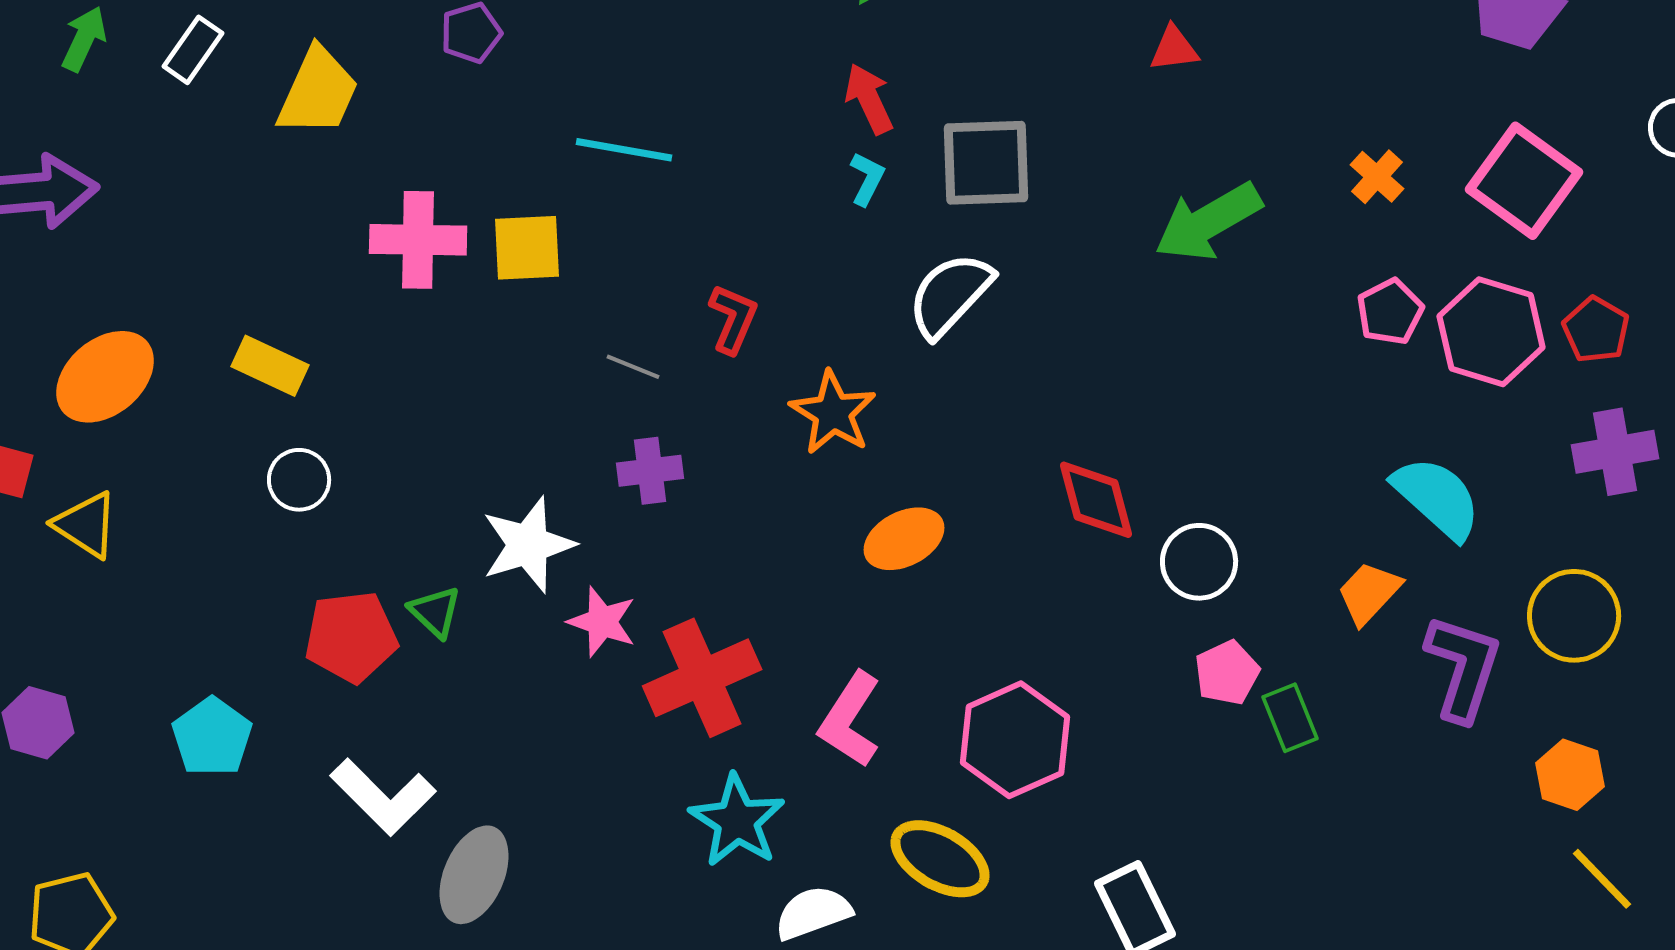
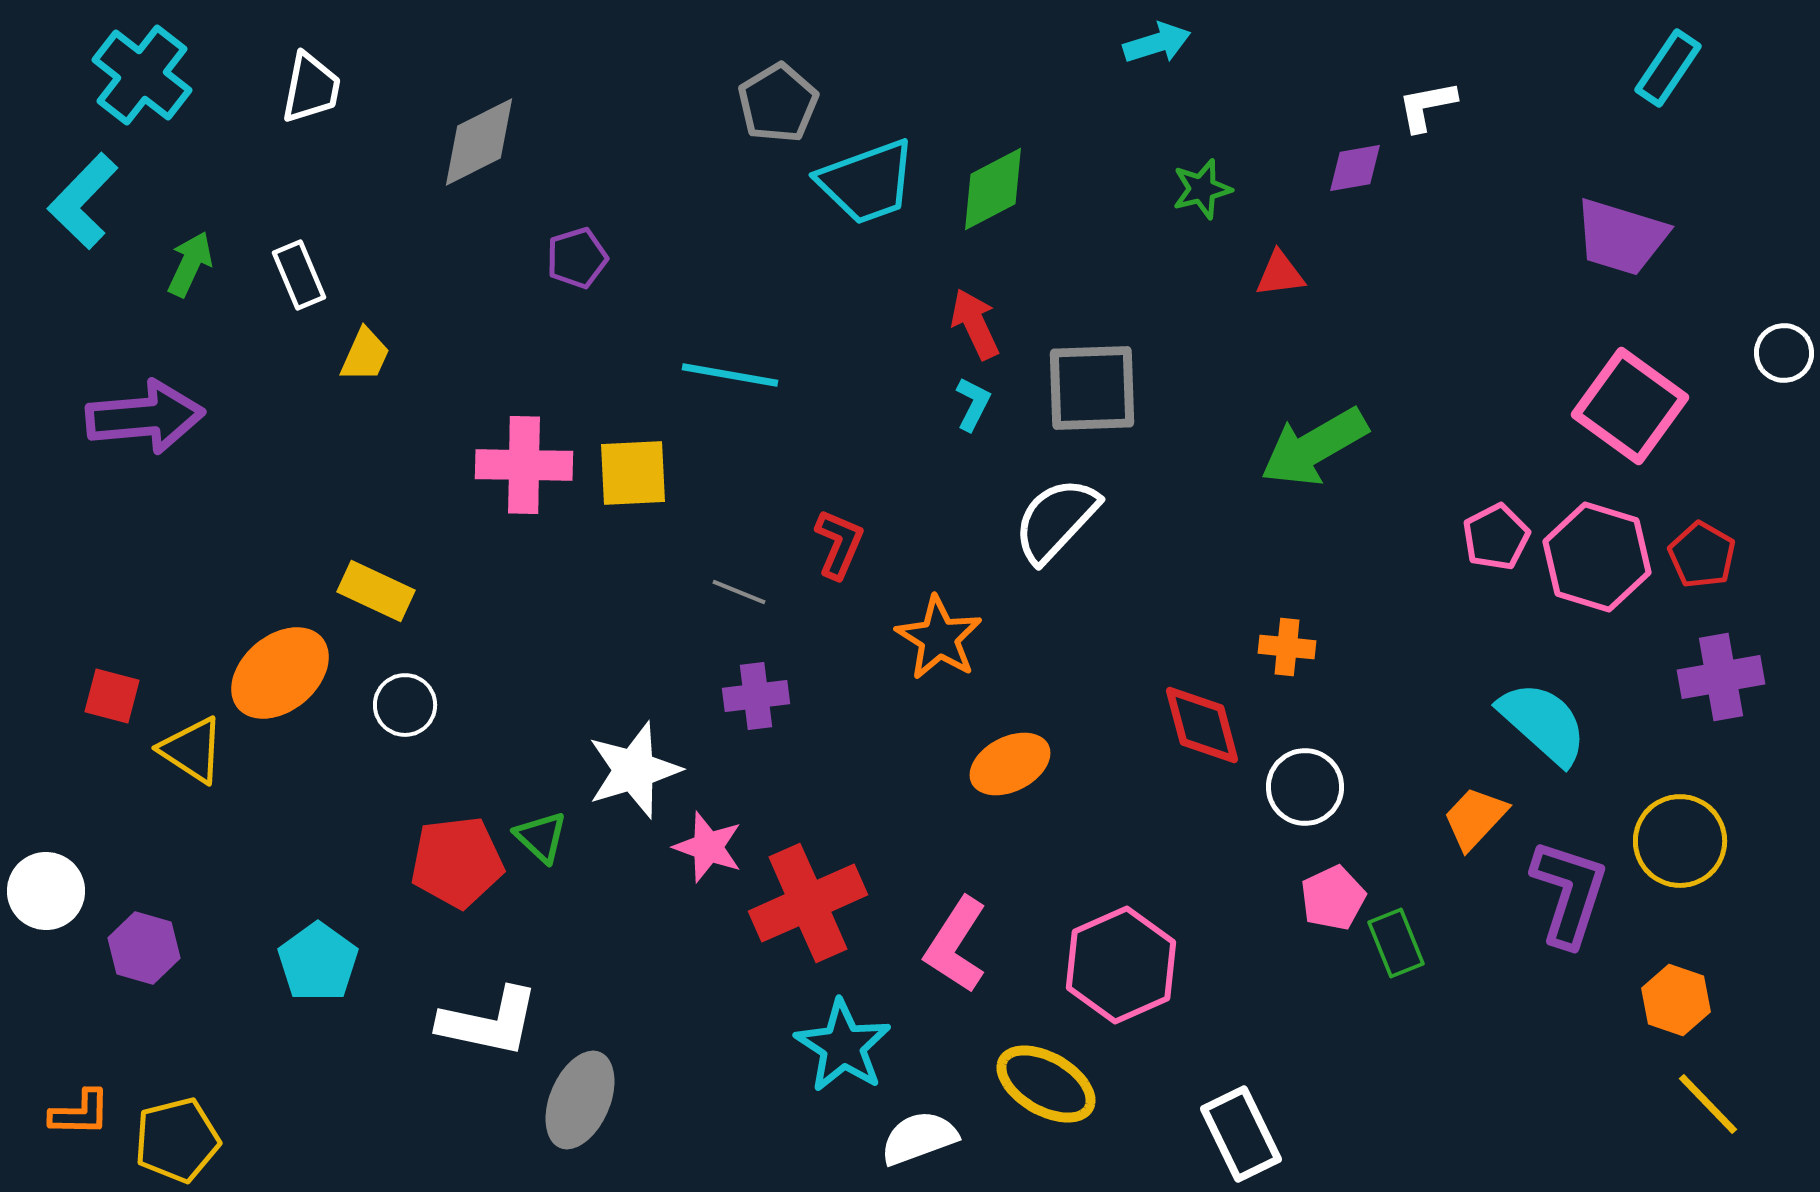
white rectangle: (193, 50) -> (299, 275), turned -58
yellow trapezoid: (318, 92) -> (365, 355), moved, size x0.6
orange cross: (1377, 177) -> (1287, 647), moved, turned -36
orange ellipse: (105, 377) -> (280, 673), moved
white L-shape: (383, 797) -> (489, 1022), turned -33

